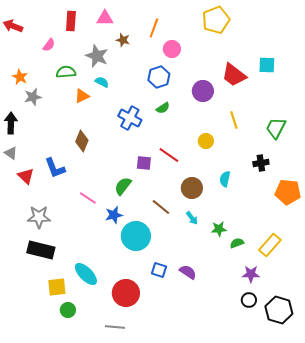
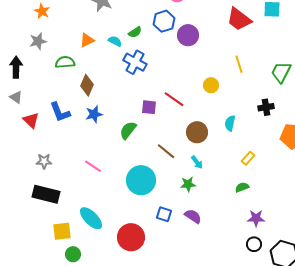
green semicircle: (66, 72) -> (65, 62), moved
orange star: (20, 77) -> (42, 11), moved
cyan semicircle: (102, 82) -> (115, 41), moved
purple circle: (203, 91) -> (188, 35), moved
green semicircle: (163, 108) -> (135, 32), moved
pink line: (88, 198) -> (93, 166), moved
blue star: (114, 215) -> (94, 114), moved
gray star: (39, 217) -> (44, 161), size x0.7
green star: (219, 229) -> (188, 184), moved
yellow rectangle: (270, 245) -> (248, 158), moved, size x0.6

